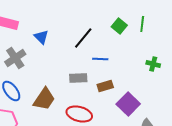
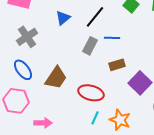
blue triangle: (41, 37) -> (63, 18), moved, turned 35
gray rectangle: (78, 78) -> (90, 46), moved, turned -60

